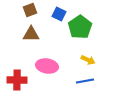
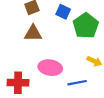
blue line: (85, 81) -> (77, 83), moved

